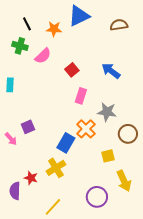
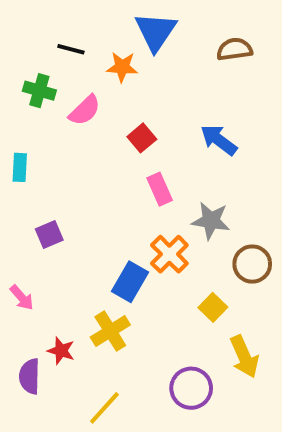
blue triangle: (79, 16) -> (156, 32), turned -30
black line: (27, 24) -> (71, 49), moved, turned -48
orange star: (54, 29) -> (122, 67), moved
pink rectangle: (81, 96) -> (160, 189), turned -42
purple square: (28, 127) -> (49, 234), moved
pink arrow: (11, 139) -> (22, 298), moved
yellow square: (108, 156) -> (213, 307), turned -32

